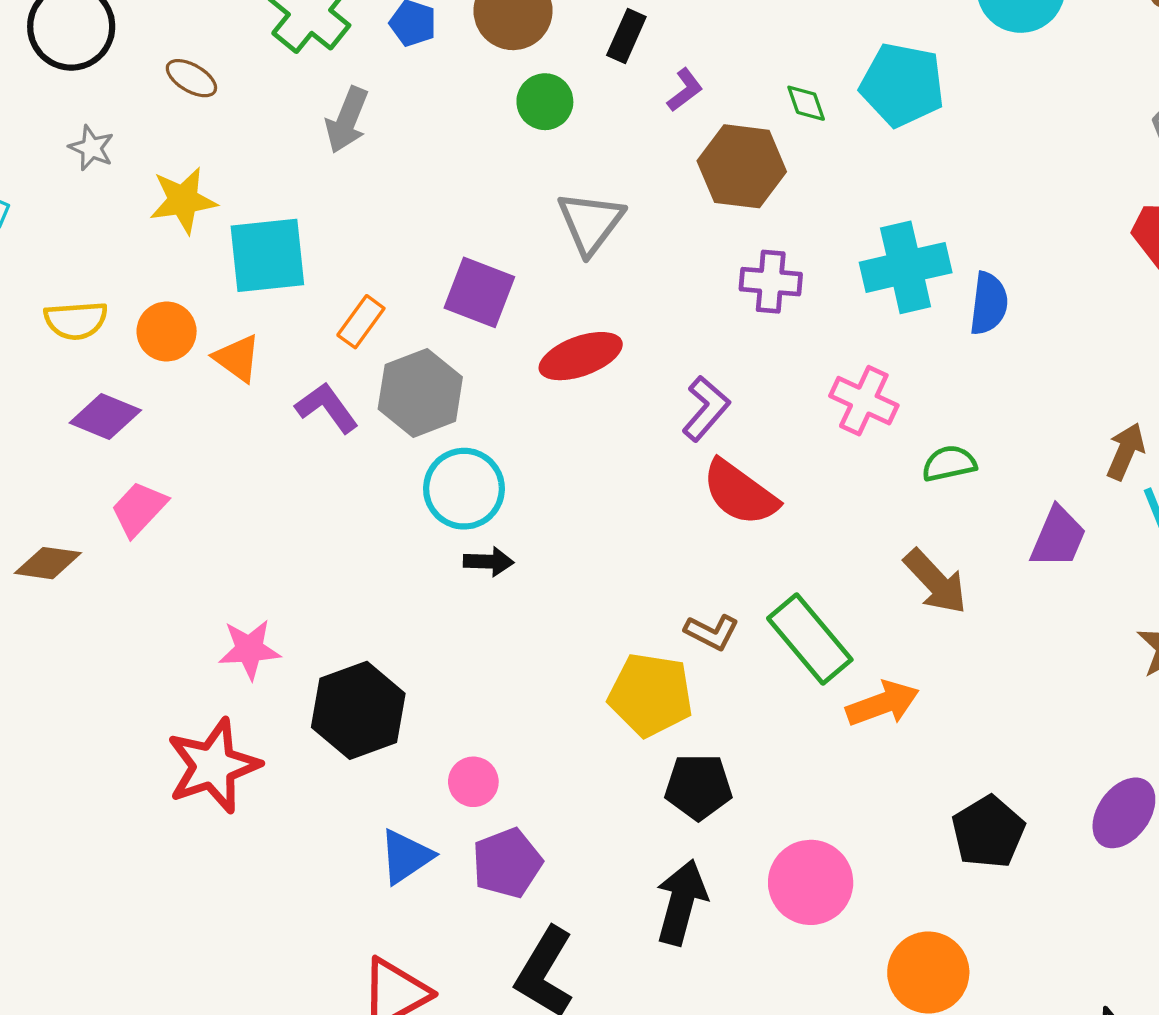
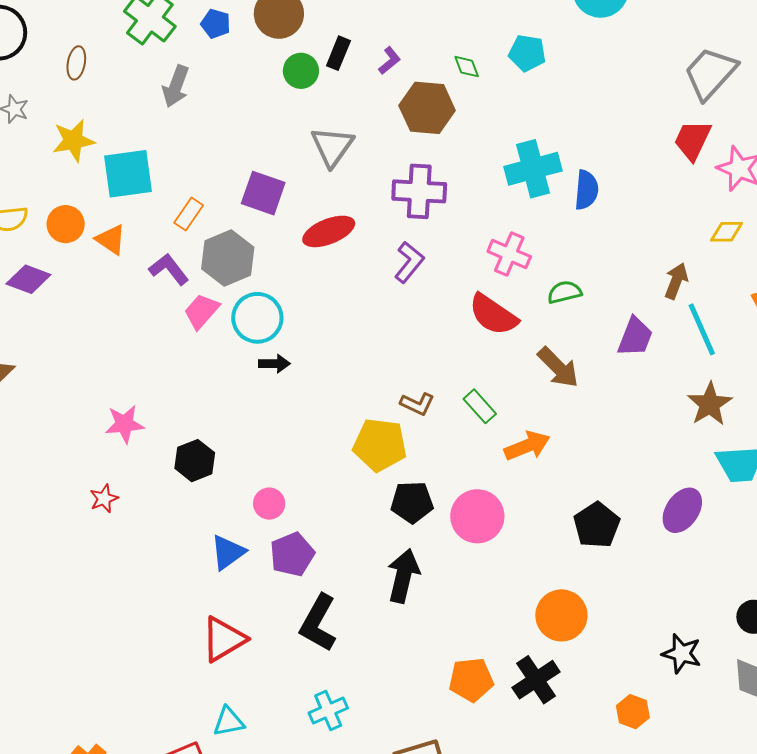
black rectangle: (626, 36) -> (338, 53), moved
brown ellipse: (191, 78) -> (76, 63), turned 72
cyan pentagon: (902, 85) -> (527, 53), size x0.7
purple cross: (771, 282) -> (419, 191), moved, size x1.4
red semicircle: (740, 493) -> (493, 315), moved
pink trapezoid: (139, 509) -> (201, 311), moved
green rectangle: (810, 639) -> (480, 406), size x0.6
black hexagon: (358, 710) -> (195, 461), size x0.7
red star: (213, 766) -> (104, 499), size x0.5
pink circle: (811, 882) -> (477, 516), moved

